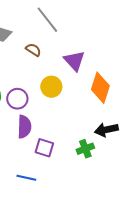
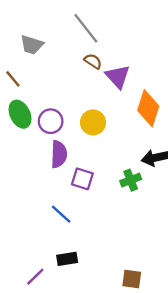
brown semicircle: (33, 50) -> (93, 61), moved
yellow circle: (51, 87) -> (93, 122), moved
blue line: (26, 178) -> (61, 214), turned 30

